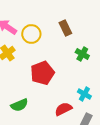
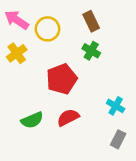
green cross: (82, 54) -> (91, 51), moved
red semicircle: (63, 109) -> (68, 117), moved

